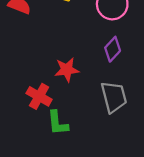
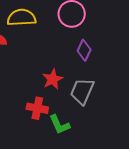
gray trapezoid: (114, 97) -> (82, 91), moved, turned -124

